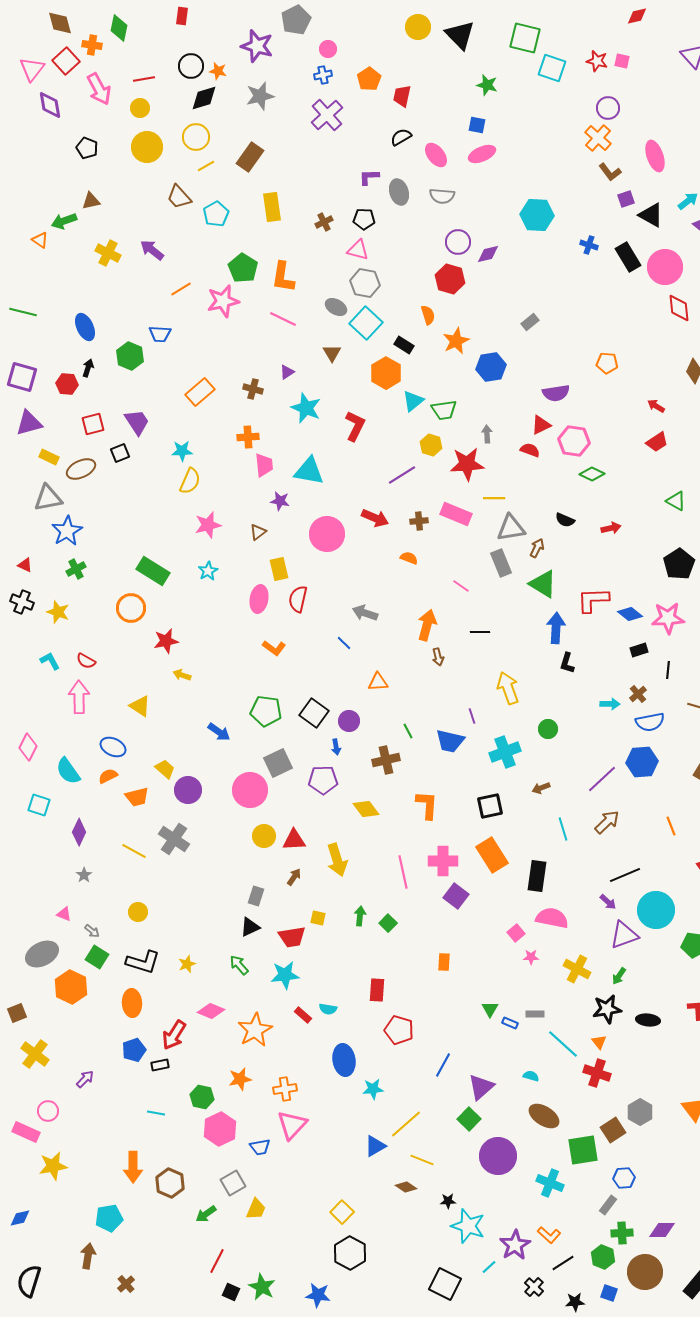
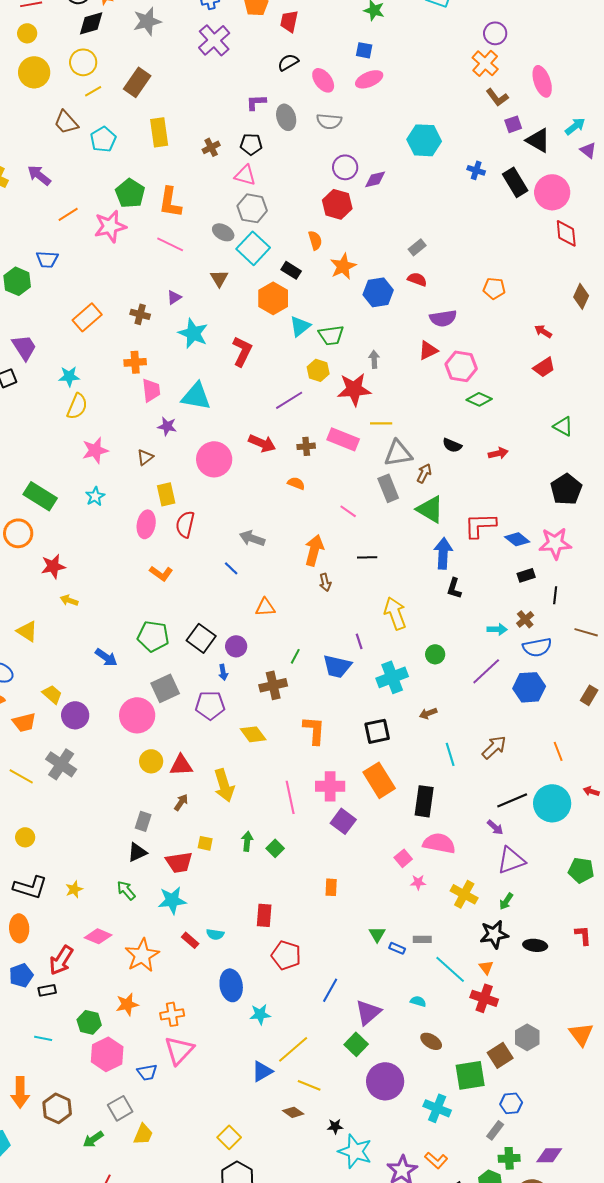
red semicircle: (530, 450) -> (417, 279), moved
green line: (408, 731) -> (295, 656), turned 56
purple line: (602, 779) -> (486, 671), moved
cyan circle: (656, 910) -> (552, 803), moved
brown ellipse: (544, 1116) -> (431, 1041), size x0.7

